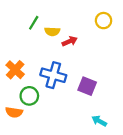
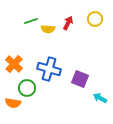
green line: (34, 23) -> (31, 21), turned 40
red arrow: (70, 41) -> (68, 23), moved, turned -40
cyan arrow: (99, 121) -> (100, 98), moved

